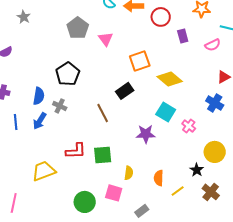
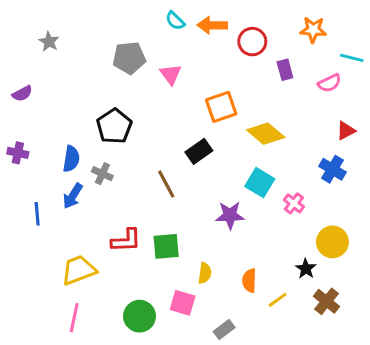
gray pentagon: (78, 28) -> (129, 58), turned 30
blue line: (16, 122) -> (37, 214), moved
pink line: (14, 203) -> (74, 318), moved

